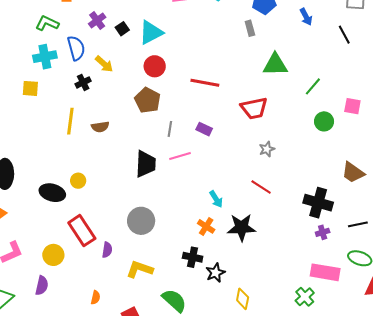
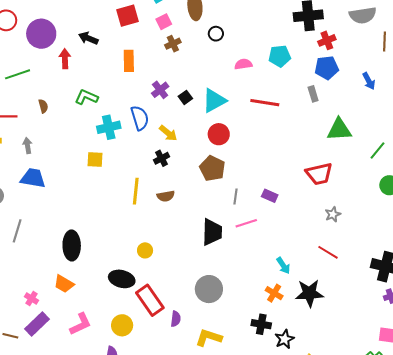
green L-shape: (47, 23) -> (86, 97), moved
black cross: (83, 82) -> (162, 158), moved
red line: (205, 83) -> (265, 103), moved
black ellipse: (52, 193) -> (122, 279), moved

